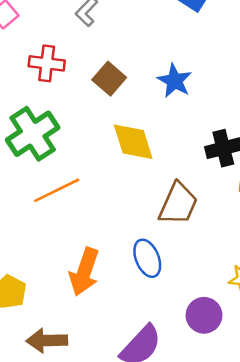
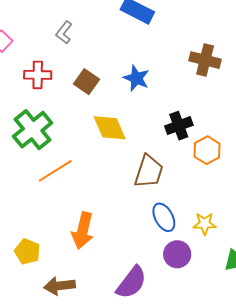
blue ellipse: (147, 258) -> (164, 217), moved

